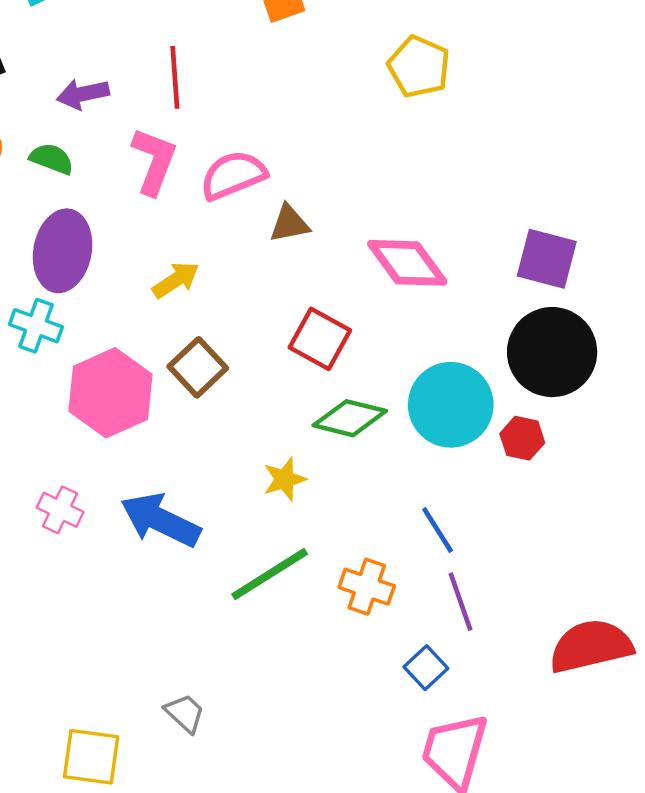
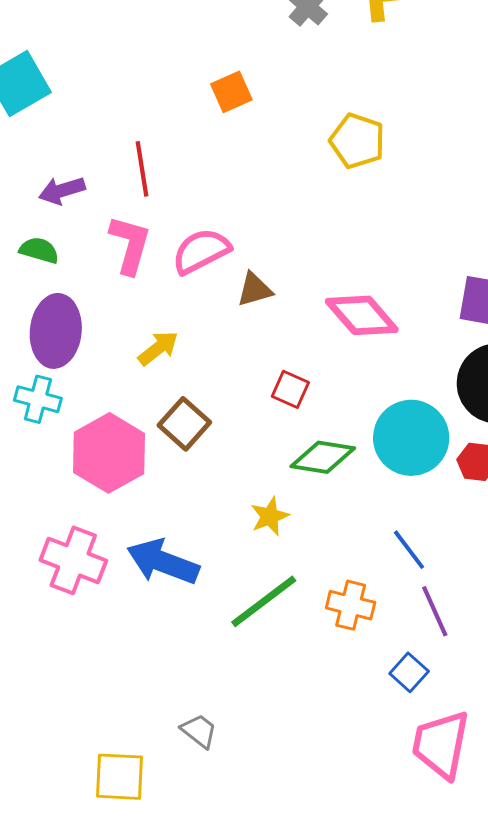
red square: (320, 339) -> (290, 389), size x0.7
pink cross: (60, 510) -> (73, 560), size x1.6

